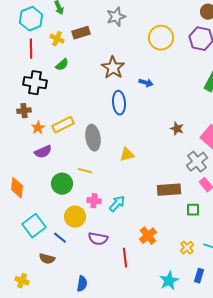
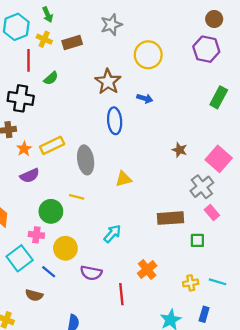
yellow circle: (161, 38) -> (148, 55), moved
yellow cross: (57, 39) -> (44, 39), moved
red line: (31, 49) -> (29, 60), moved
pink cross: (94, 201) -> (36, 235), moved
yellow cross: (187, 248) -> (191, 283), turned 32

